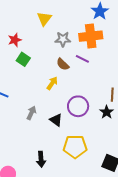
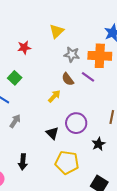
green square: (23, 59) -> (15, 78), moved
black star: (107, 112) -> (99, 144), moved
gray arrow: (31, 113) -> (15, 121), moved
black arrow: (41, 159) -> (23, 162), moved

